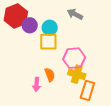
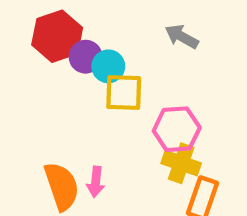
cyan circle: (50, 28) -> (108, 66), moved
orange semicircle: (50, 75) -> (62, 186), moved, size x1.6

